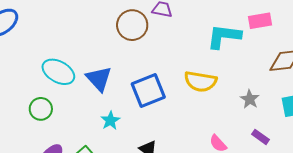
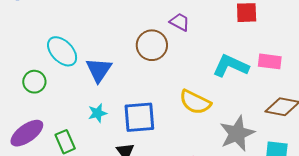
brown circle: (132, 25) -> (152, 45), moved
blue square: (148, 90) -> (139, 117), moved
gray star: (250, 99) -> (237, 133), size x1.8

